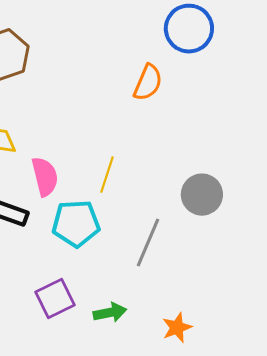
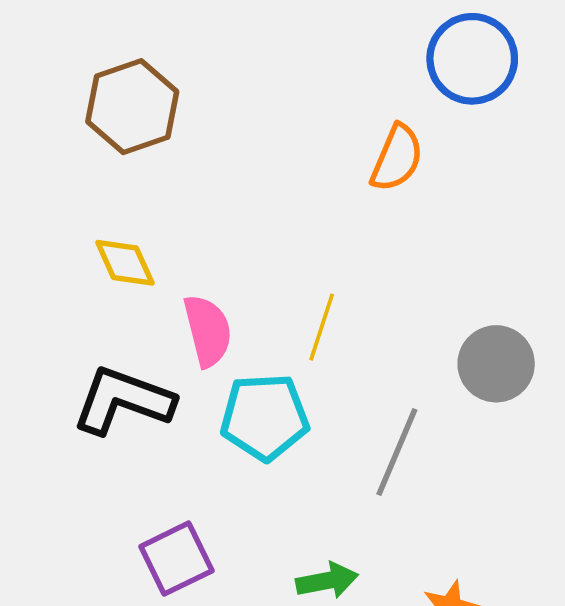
purple square: (55, 299) -> (176, 559), moved

